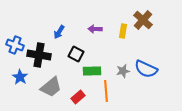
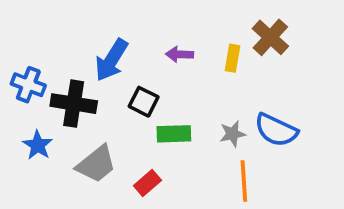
blue arrow: (59, 32) -> (111, 60), size x1.6
orange line: (106, 91) -> (244, 181), moved

